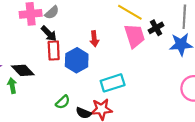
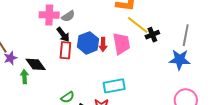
black cross: (156, 28) -> (152, 35), moved
pink trapezoid: (135, 36) -> (121, 44), moved
blue hexagon: (77, 60) -> (88, 43), moved

